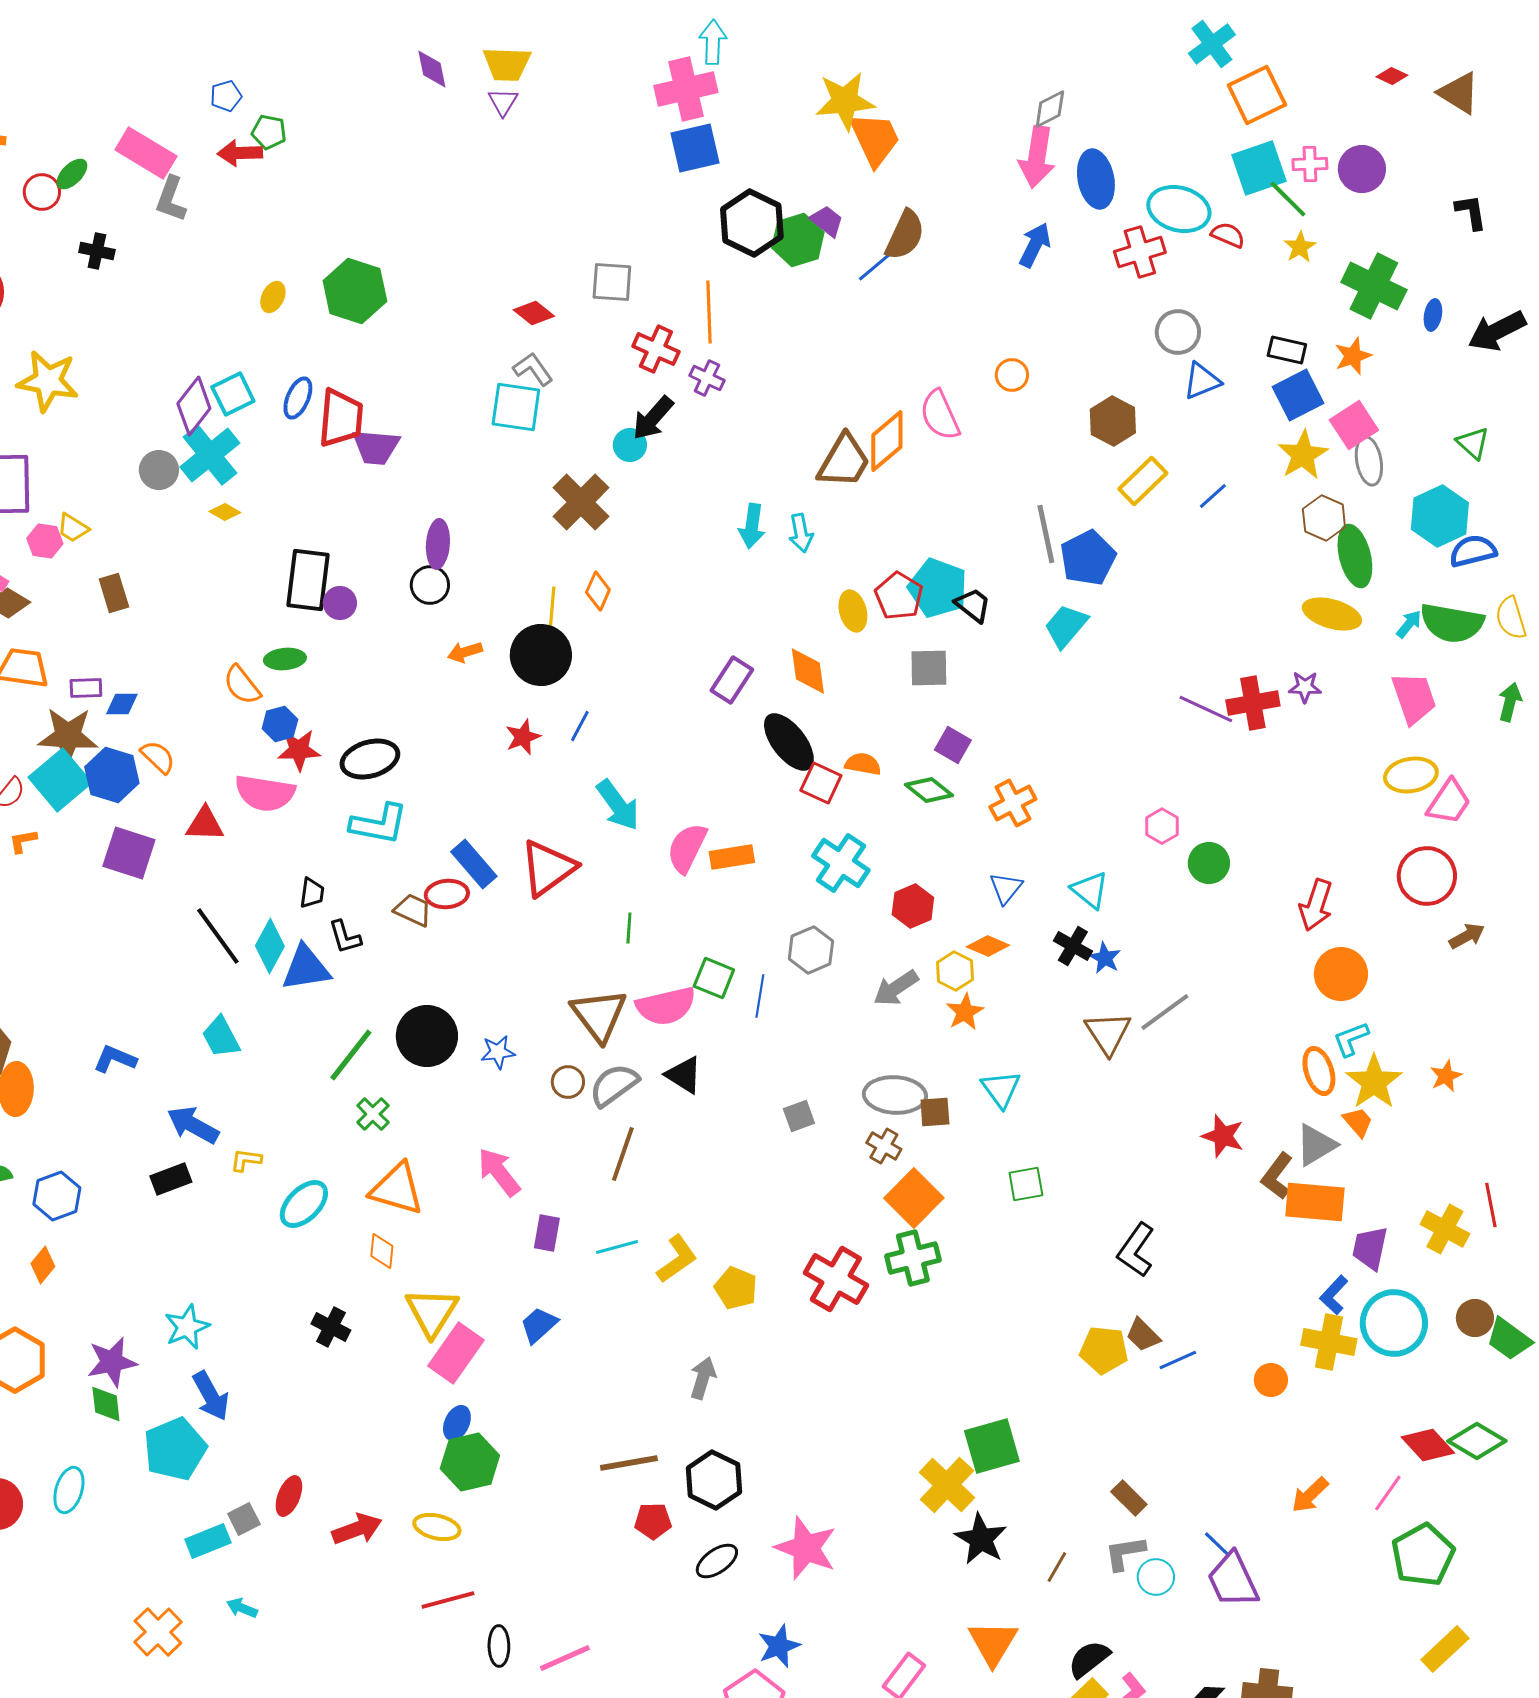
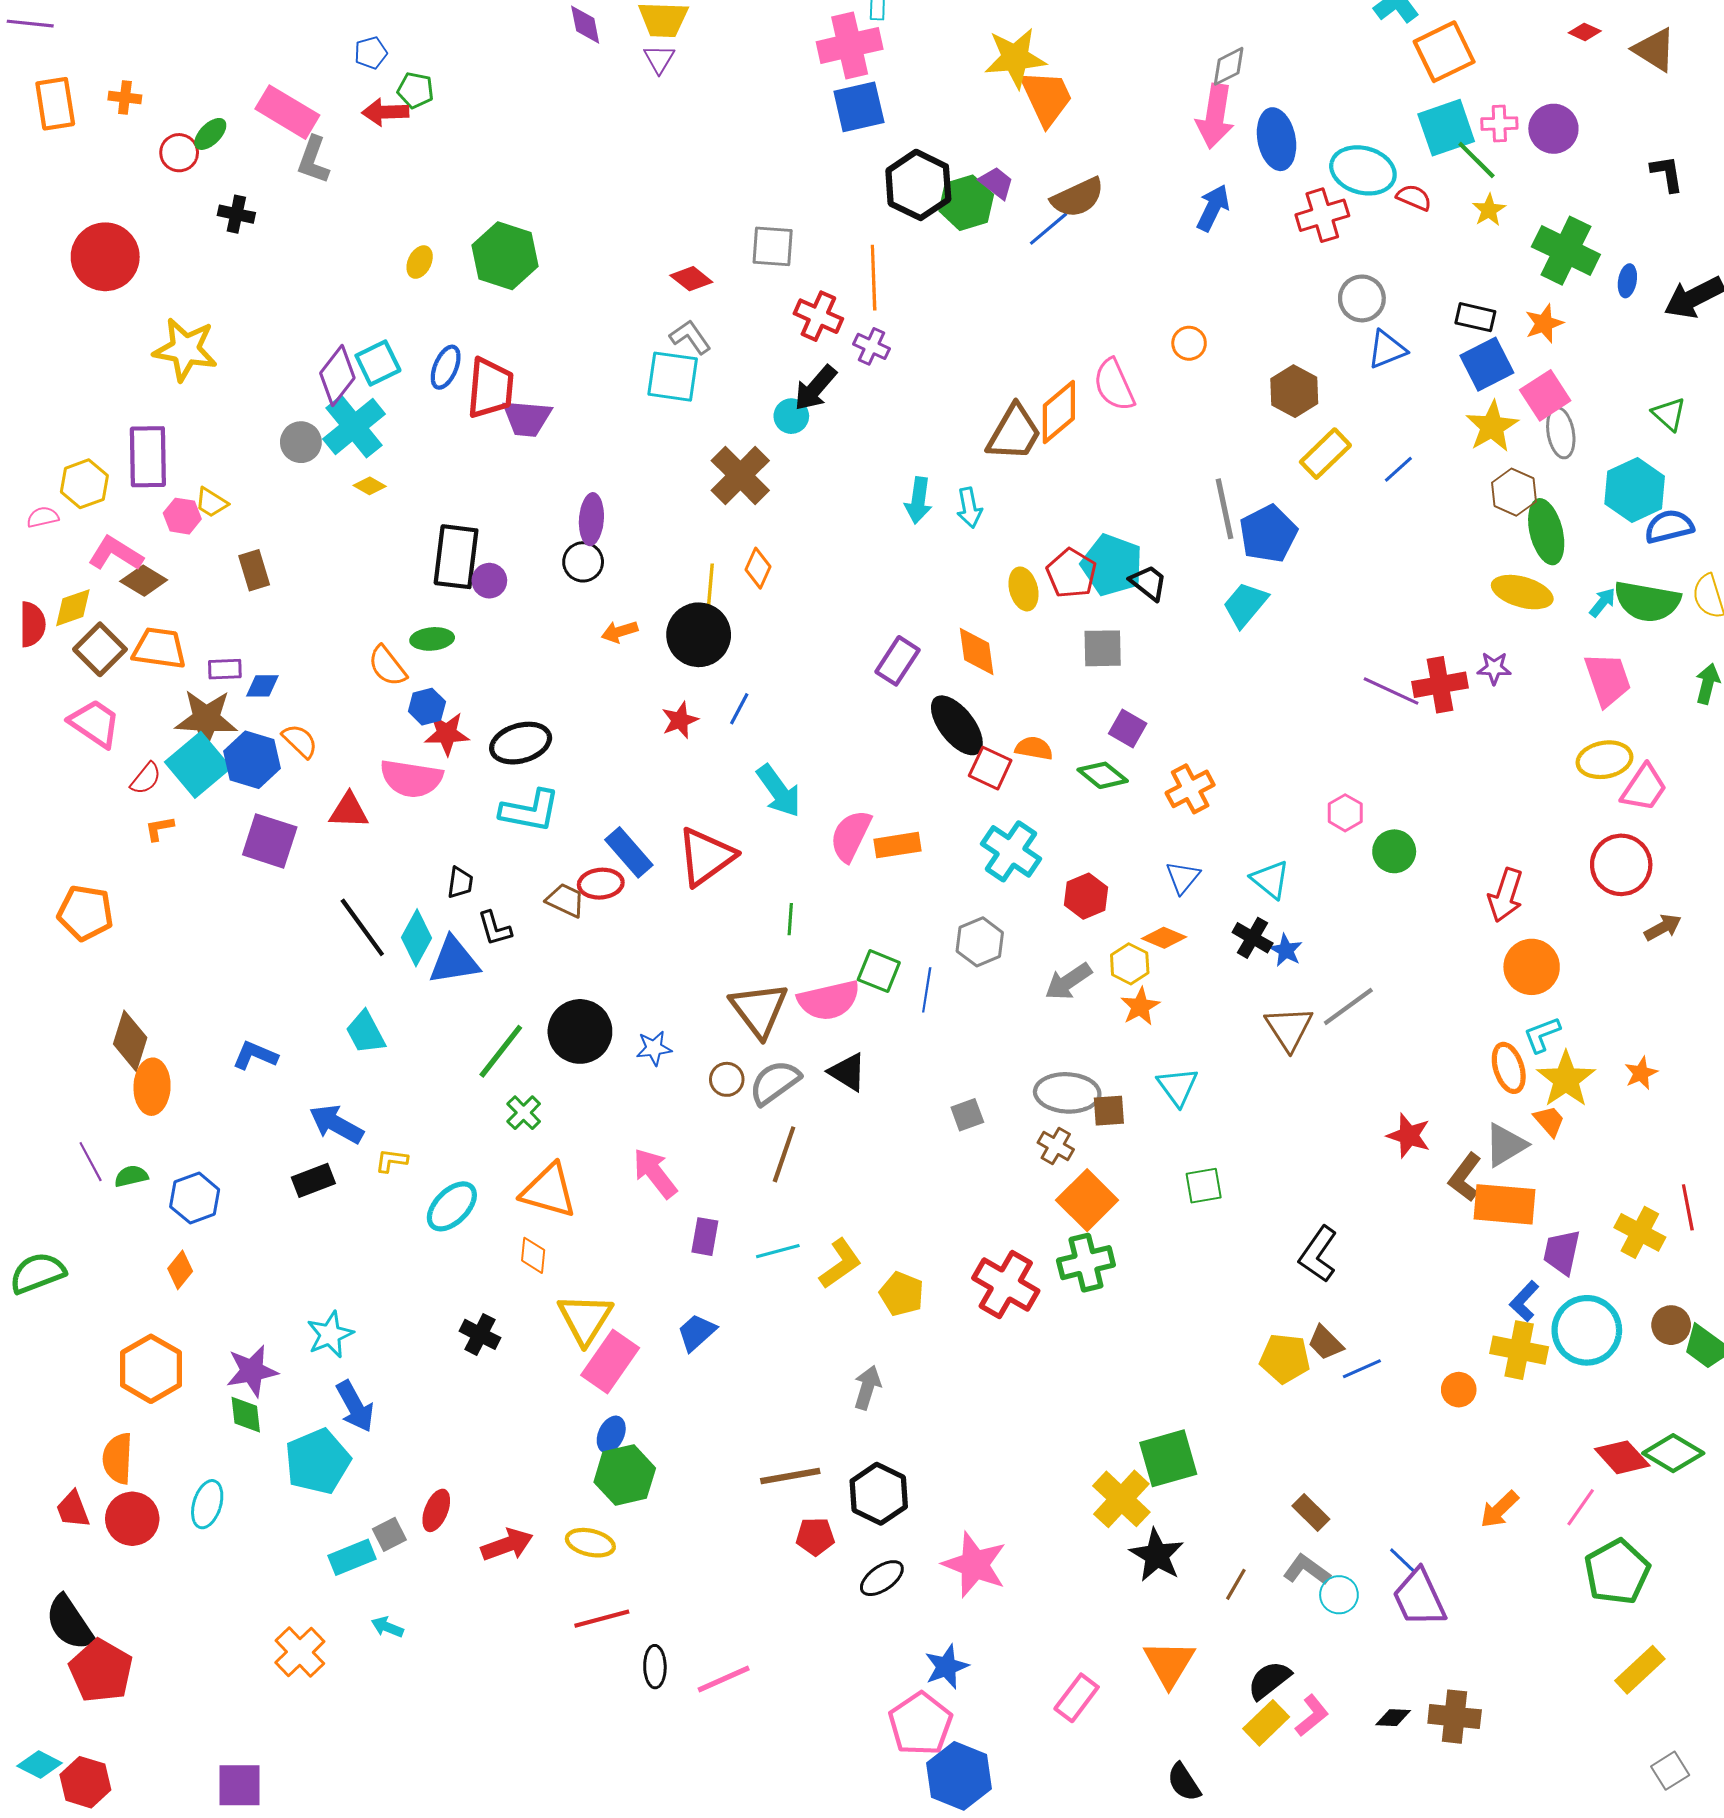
brown semicircle: (905, 235) -> (1078, 197), turned 40
gray L-shape: (1125, 1553) -> (1307, 1570), turned 45

